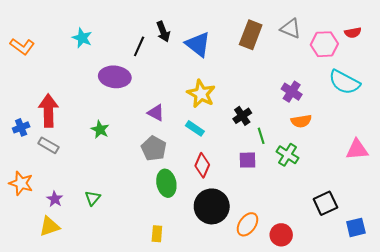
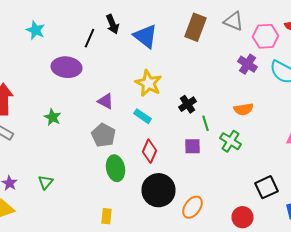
purple cross: (292, 92) -> (248, 64), moved
red circle: (281, 235) -> (242, 217), moved

